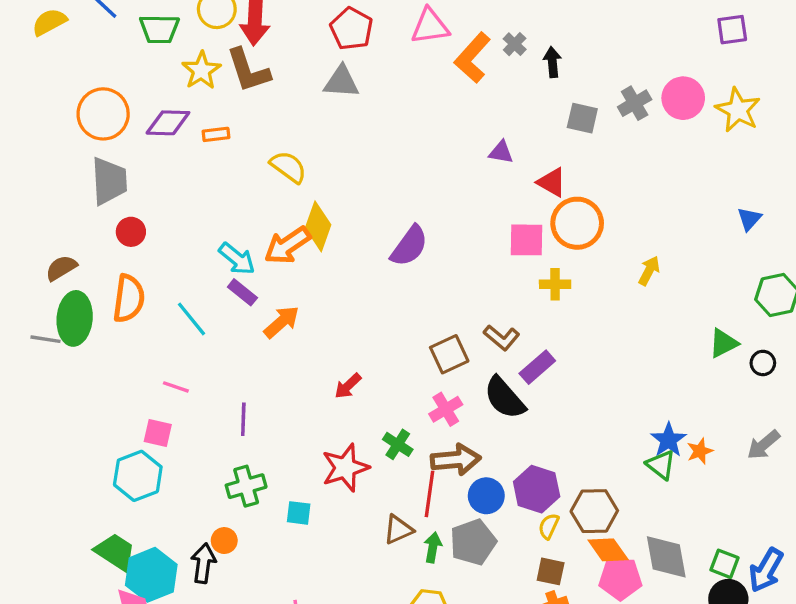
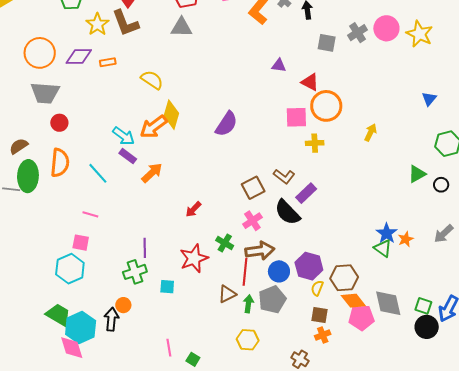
gray trapezoid: (109, 181) -> (45, 93), turned 100
purple line: (243, 419) -> (145, 248), moved

